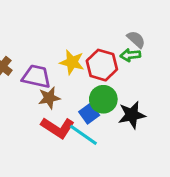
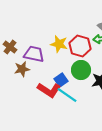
brown star: (49, 98) -> (22, 69), moved
blue square: (89, 114) -> (61, 80), moved

